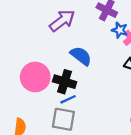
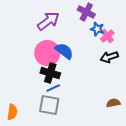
pink circle: (35, 77) -> (47, 53), moved

